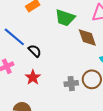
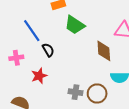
green trapezoid: (65, 18) -> (75, 25), moved

